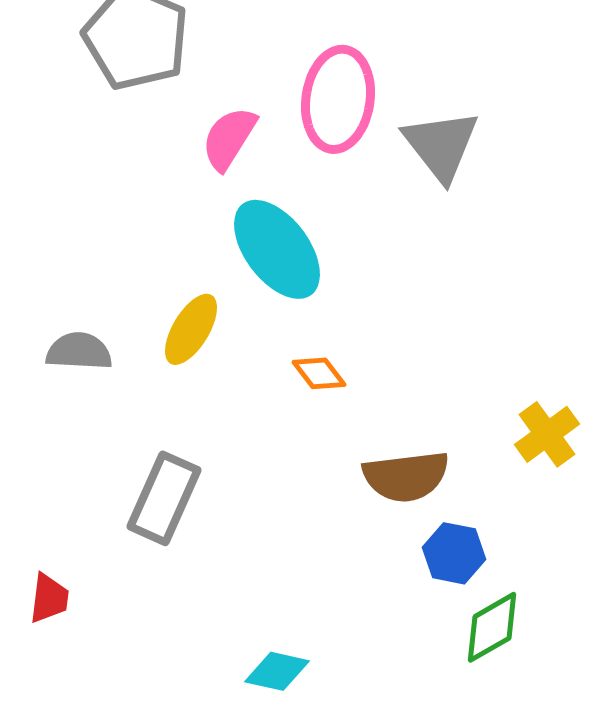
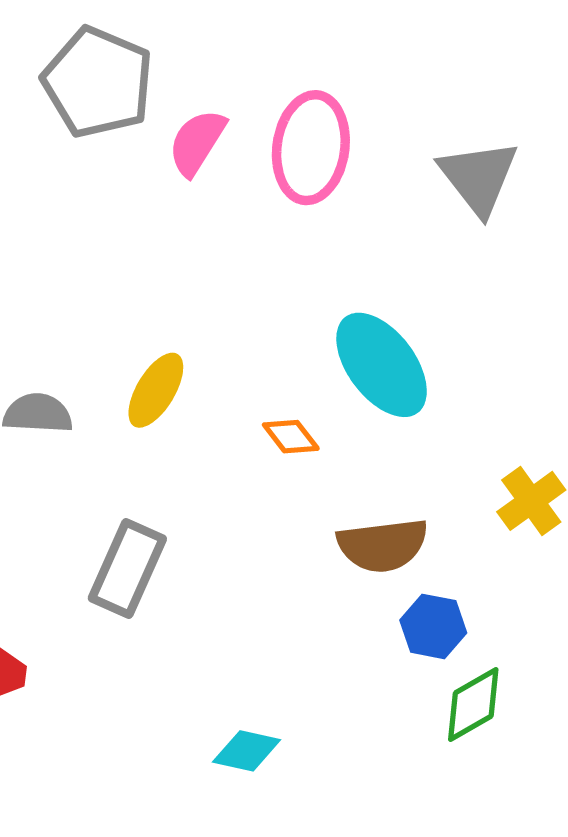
pink semicircle: (229, 138) -> (197, 142), moved
gray triangle: (441, 145) -> (479, 177), moved
cyan ellipse: (277, 249) -> (382, 365), moved

